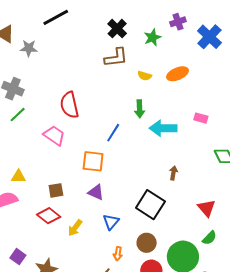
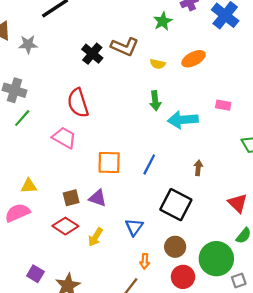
black cross: (117, 29) -> (92, 54), moved
brown L-shape: (116, 58) -> (125, 47), turned 35
blue line: (113, 133) -> (149, 165), moved
purple triangle: (96, 192) -> (98, 198), moved

